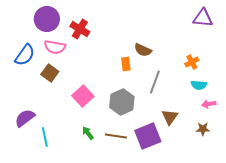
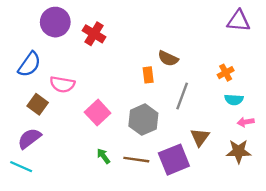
pink semicircle: (55, 47) -> (62, 84), moved
brown square: (50, 73) -> (38, 104), moved
brown star: (203, 129) -> (239, 151), size x1.5
cyan line: (45, 137) -> (21, 167), moved, turned -54

